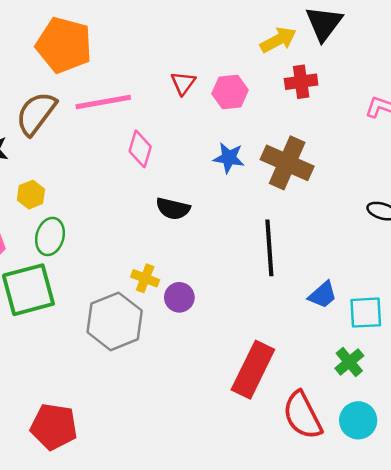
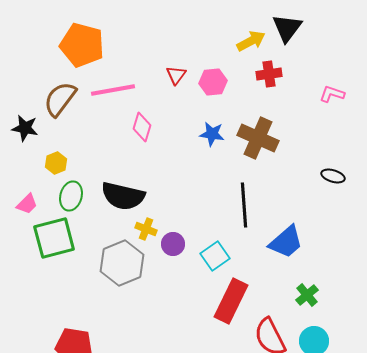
black semicircle: (173, 209) -> (123, 196), moved, size x1.6
blue trapezoid: (323, 295) -> (286, 242), size x1.5
cyan square: (366, 313) -> (215, 256), moved, turned -32

